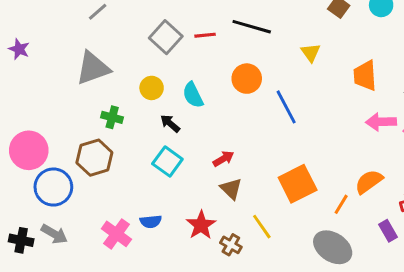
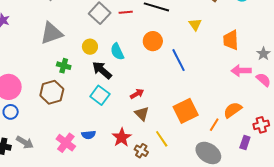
black arrow: (170, 123) -> (102, 70), size x1.5
blue circle: (53, 187) -> (11, 112), moved, size x0.6
purple rectangle: (388, 231) -> (245, 143), turned 48

